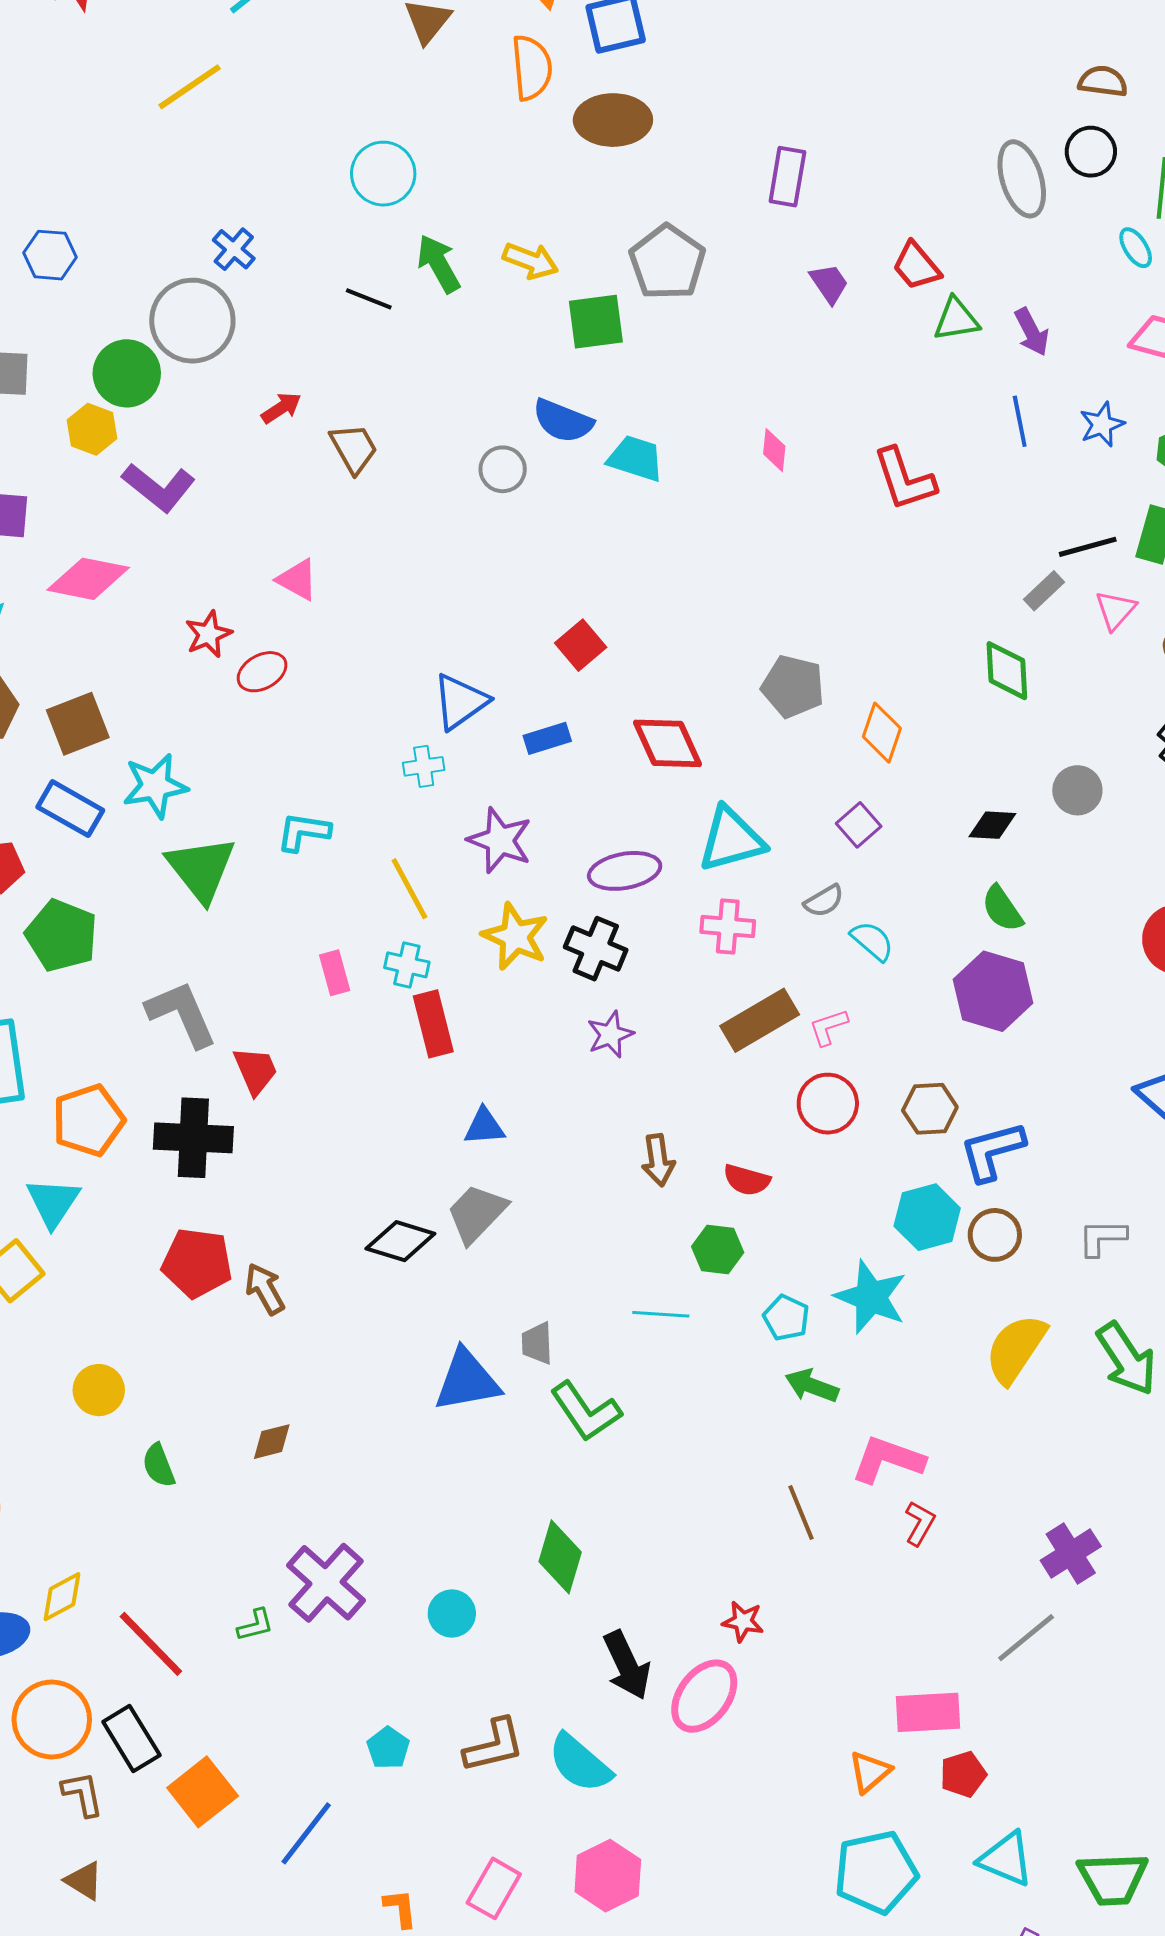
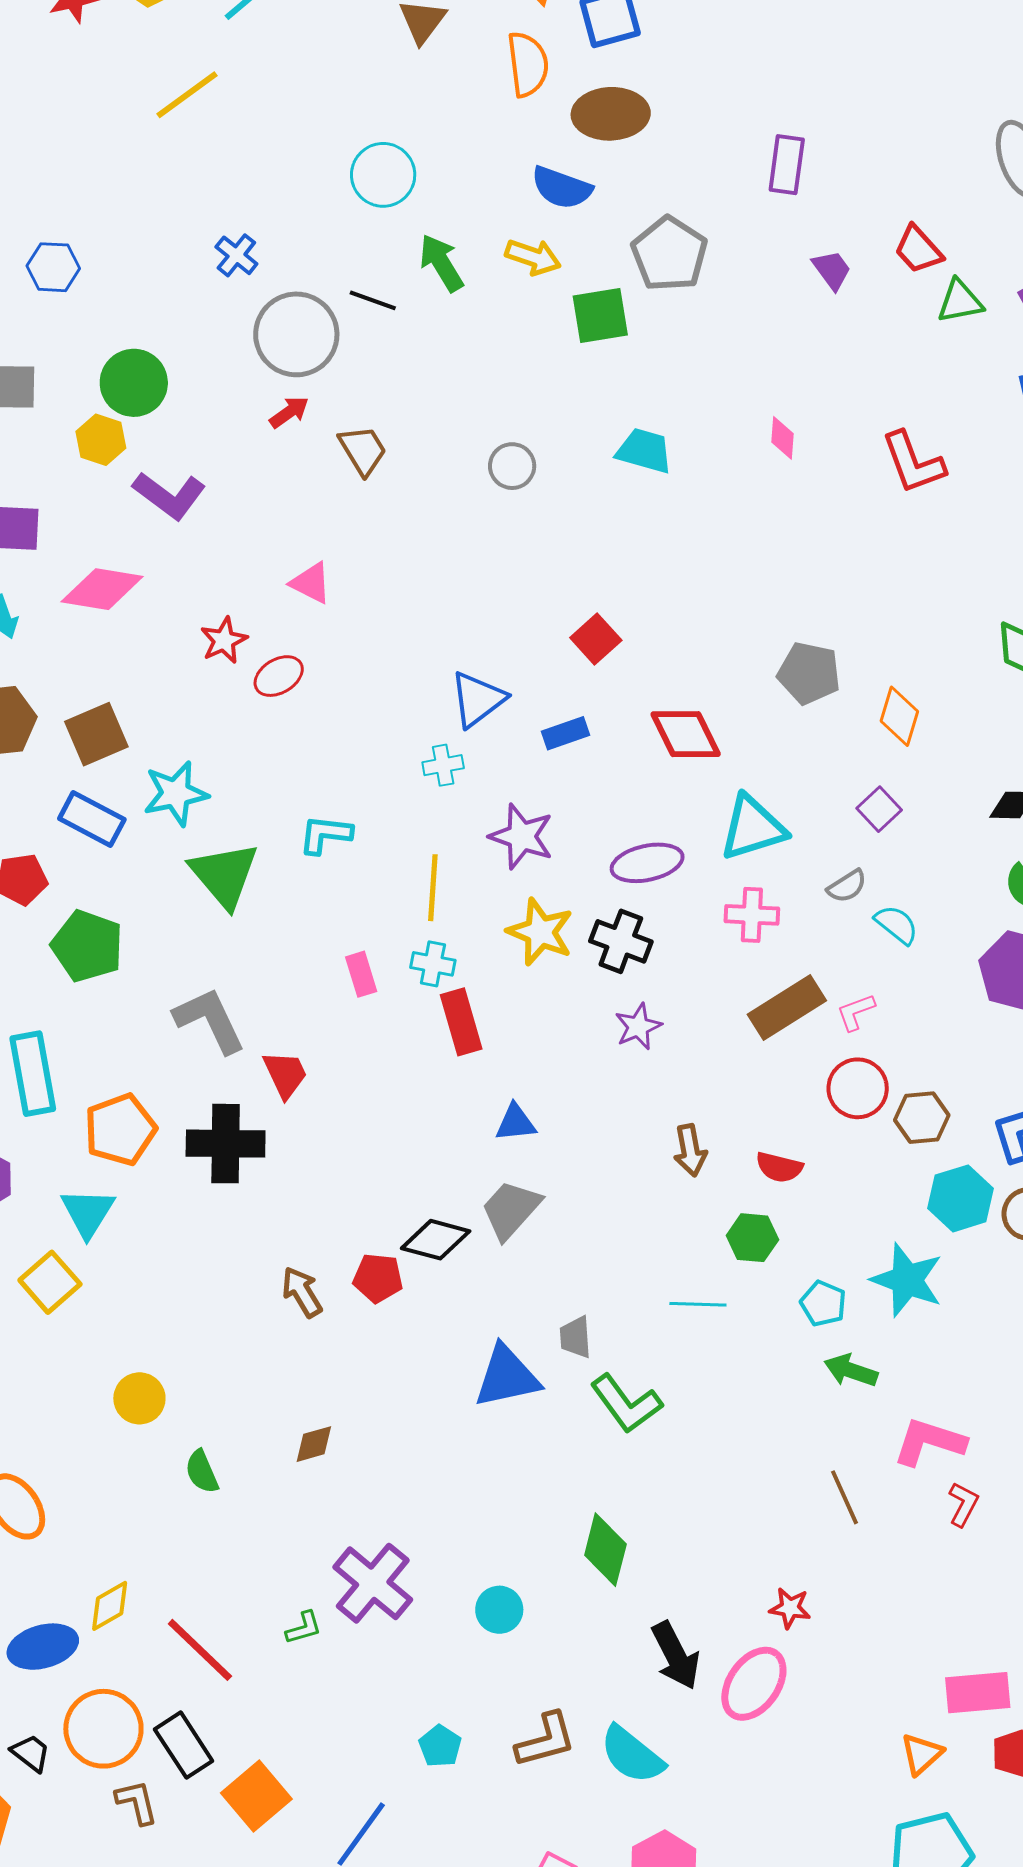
gray circle: (192, 321) -> (296, 334), moved
blue semicircle: (563, 421) -> (562, 188), moved
yellow line: (409, 889) -> (433, 888), turned 34
brown hexagon: (930, 1109) -> (922, 1118), moved
red pentagon: (197, 1263) -> (378, 1278), moved, size x0.7

